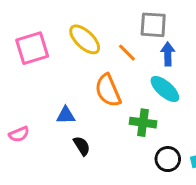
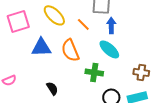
blue triangle: (66, 115) -> (41, 47), moved, size x1.5

